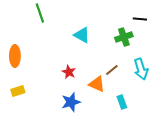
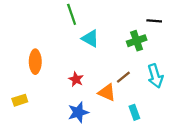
green line: (40, 13) -> (72, 14), moved
orange ellipse: (15, 56) -> (35, 62), moved

